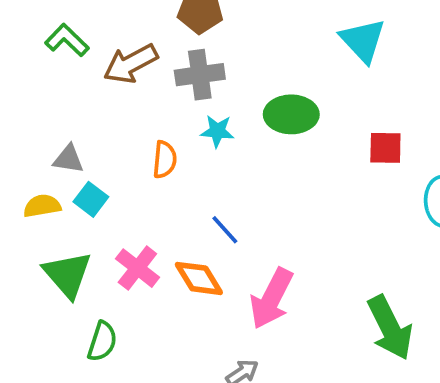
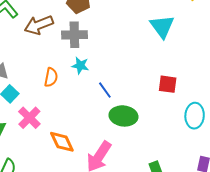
green ellipse: (291, 114) -> (123, 116), moved
blue line: (225, 230) -> (105, 90), moved
pink cross: (137, 268) -> (29, 118), moved

